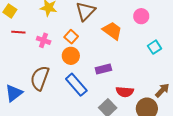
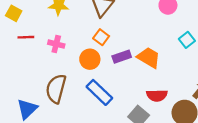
orange trapezoid: (112, 31) -> (149, 58), moved
orange square: (71, 37) -> (101, 37), moved
purple rectangle: (103, 69) -> (122, 57), moved

